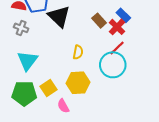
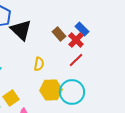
cyan circle: (113, 65) -> (72, 92), moved
yellow hexagon: (78, 83) -> (51, 90), moved

